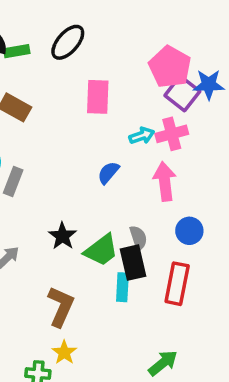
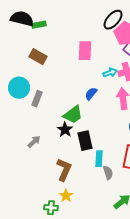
black ellipse: (68, 42) -> (113, 20), moved
gray semicircle: (138, 238) -> (108, 173), moved
green trapezoid: (101, 250) -> (73, 115), moved
black rectangle: (133, 263) -> (85, 141), moved

